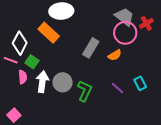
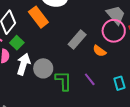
orange semicircle: (115, 55) -> (99, 51), turned 56
purple line: (118, 88) -> (90, 79), moved
green L-shape: (85, 91) -> (63, 81), turned -35

